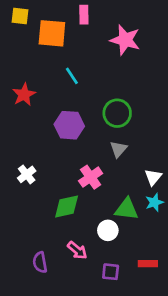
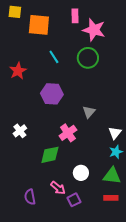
pink rectangle: (84, 15) -> (75, 16), moved
green circle: (117, 113) -> (88, 58), moved
green triangle: (127, 209) -> (112, 176), moved
purple square: (111, 272) -> (74, 200), moved, turned -32

